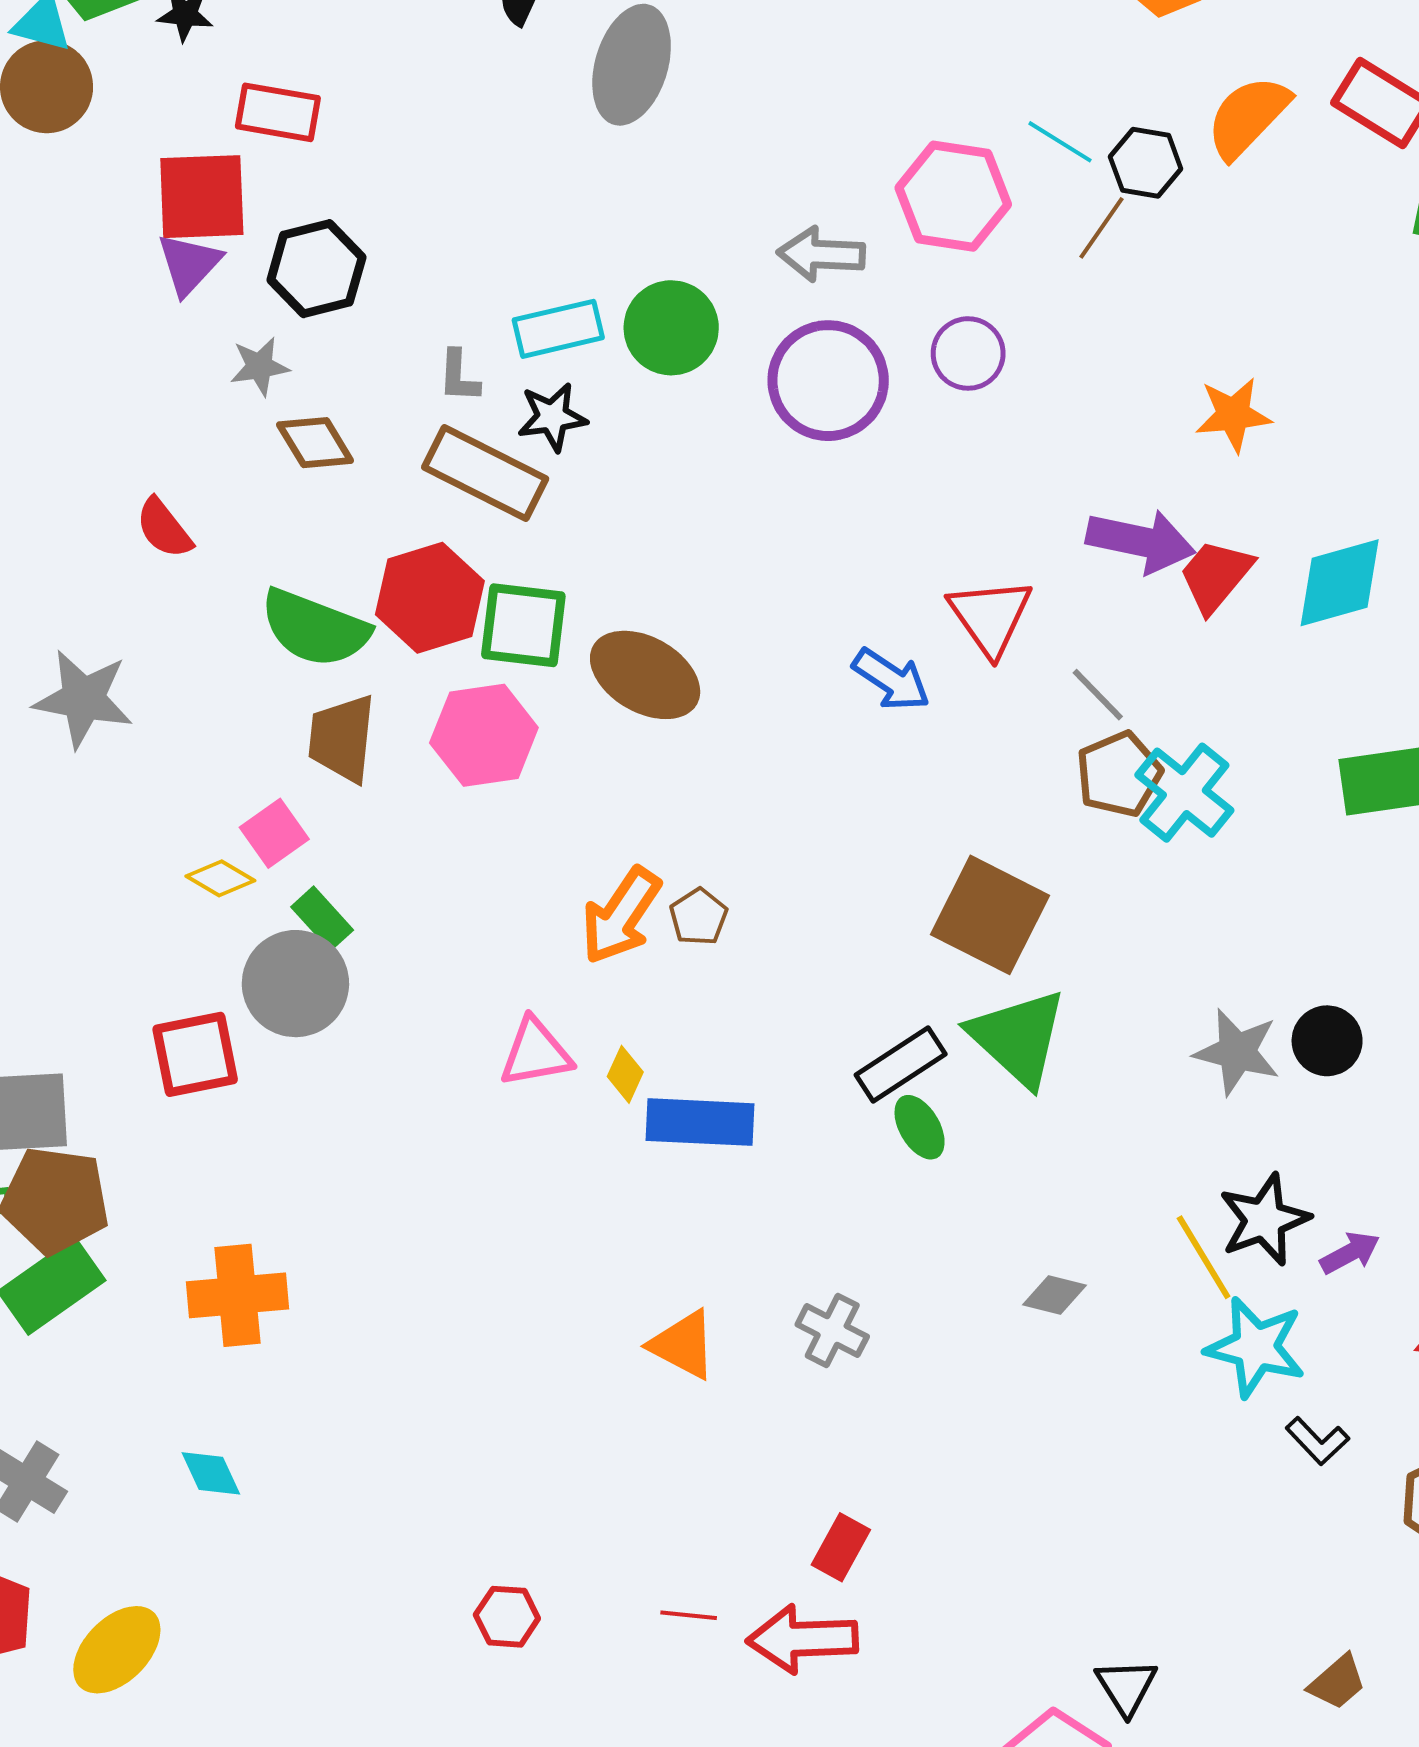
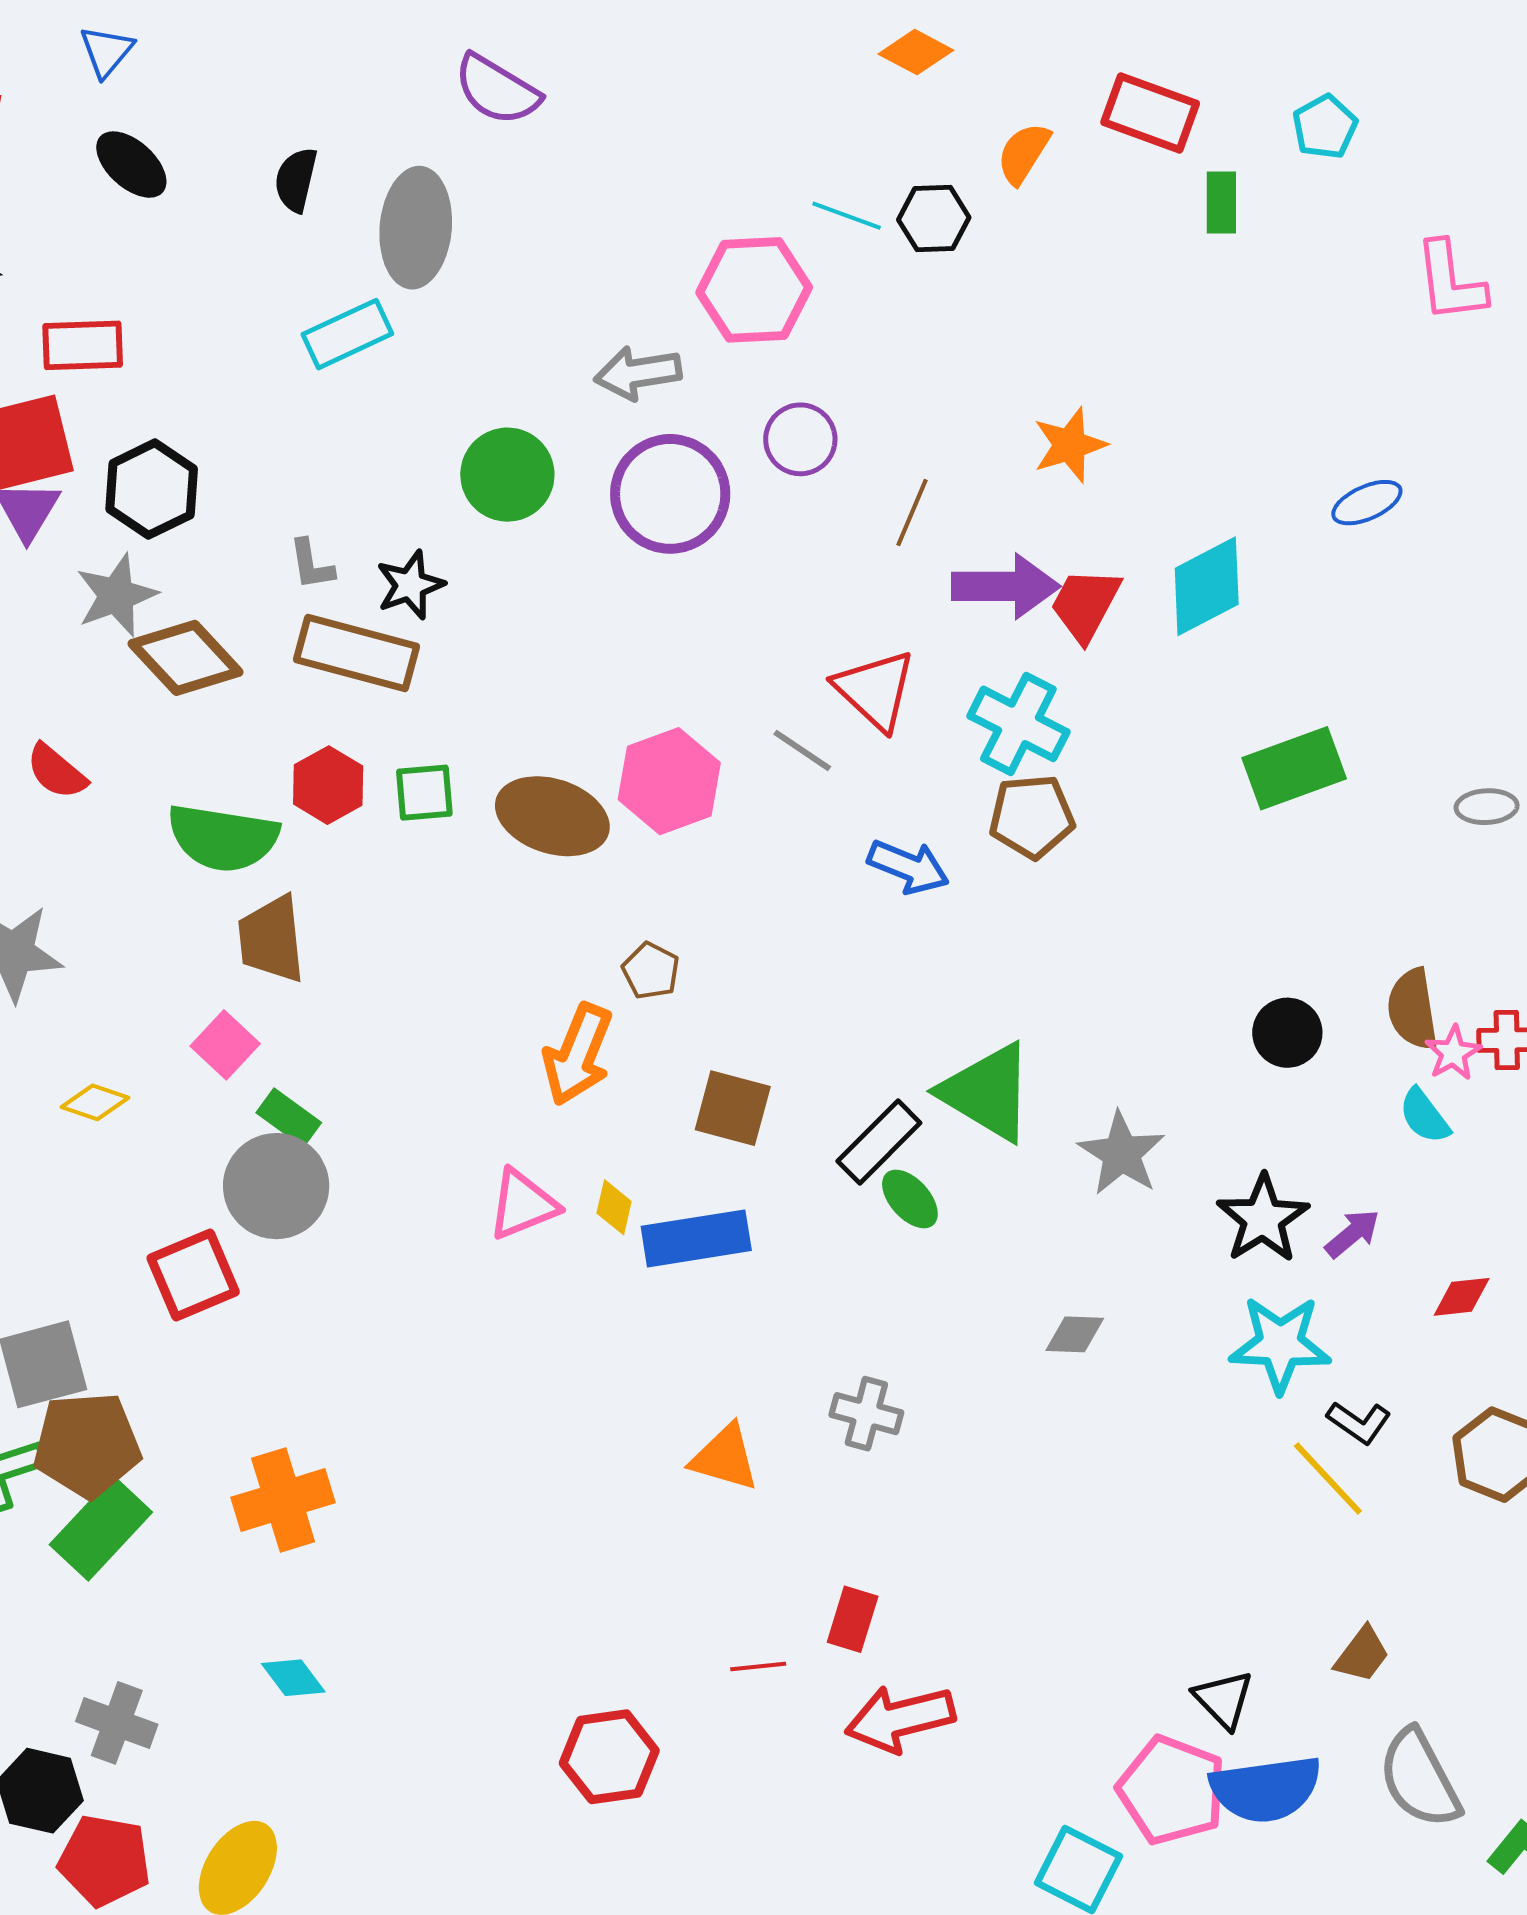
orange semicircle: (1248, 117) -> (1024, 153), size x0.7
brown line: (1102, 228) -> (912, 512), moved
cyan rectangle: (558, 329) -> (347, 334), moved
gray star: (260, 366) -> (116, 595), size x1.4
brown diamond: (315, 443) -> (186, 658), size x1.4
red hexagon: (430, 598) -> (328, 785), size x0.7
green square: (523, 625) -> (424, 793), size x0.7
blue arrow: (891, 680) -> (908, 867), moved
gray line: (1098, 695) -> (802, 750), moved
pink hexagon: (484, 735) -> (669, 781), moved
brown pentagon: (1119, 774) -> (1032, 816), turned 30
cyan cross: (1184, 793) -> (1018, 724), moved
yellow diamond: (220, 878) -> (95, 1102), moved
brown square: (990, 915) -> (733, 1108), moved, size x0.7
brown pentagon: (699, 917) -> (651, 971), moved
gray star: (1237, 1052) -> (1121, 1154), moved, turned 30
yellow line: (1204, 1257) -> (1328, 1479), moved
red rectangle: (841, 1547) -> (853, 1619), moved
red line: (689, 1615) -> (758, 1667), moved
red hexagon: (507, 1617) -> (609, 1757), size x1.5
brown trapezoid: (1337, 1682) -> (1362, 1654), moved

